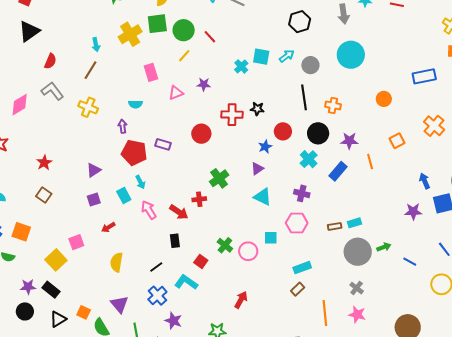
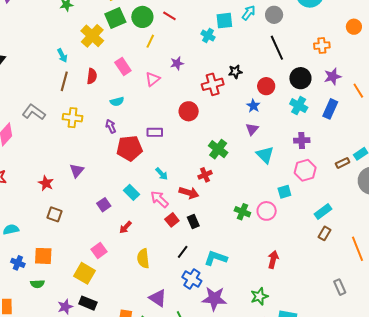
red semicircle: (50, 61) -> (92, 76), moved
orange cross: (333, 105) -> (322, 46), moved
purple triangle: (94, 170) -> (77, 171), moved
cyan arrow: (140, 182) -> (162, 174), moved
cyan triangle: (263, 197) -> (265, 155), turned 36
red square: (201, 261) -> (172, 220), moved, turned 32
purple star: (173, 321) -> (214, 299), size x1.4

